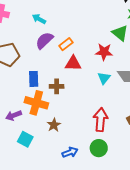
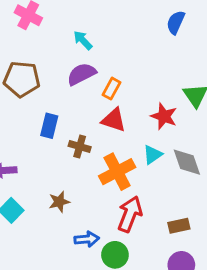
orange rectangle: (66, 44) -> (111, 89), turned -40
orange cross: (36, 103) -> (117, 172), moved, turned 30
blue arrow: (70, 152) -> (87, 239), moved

